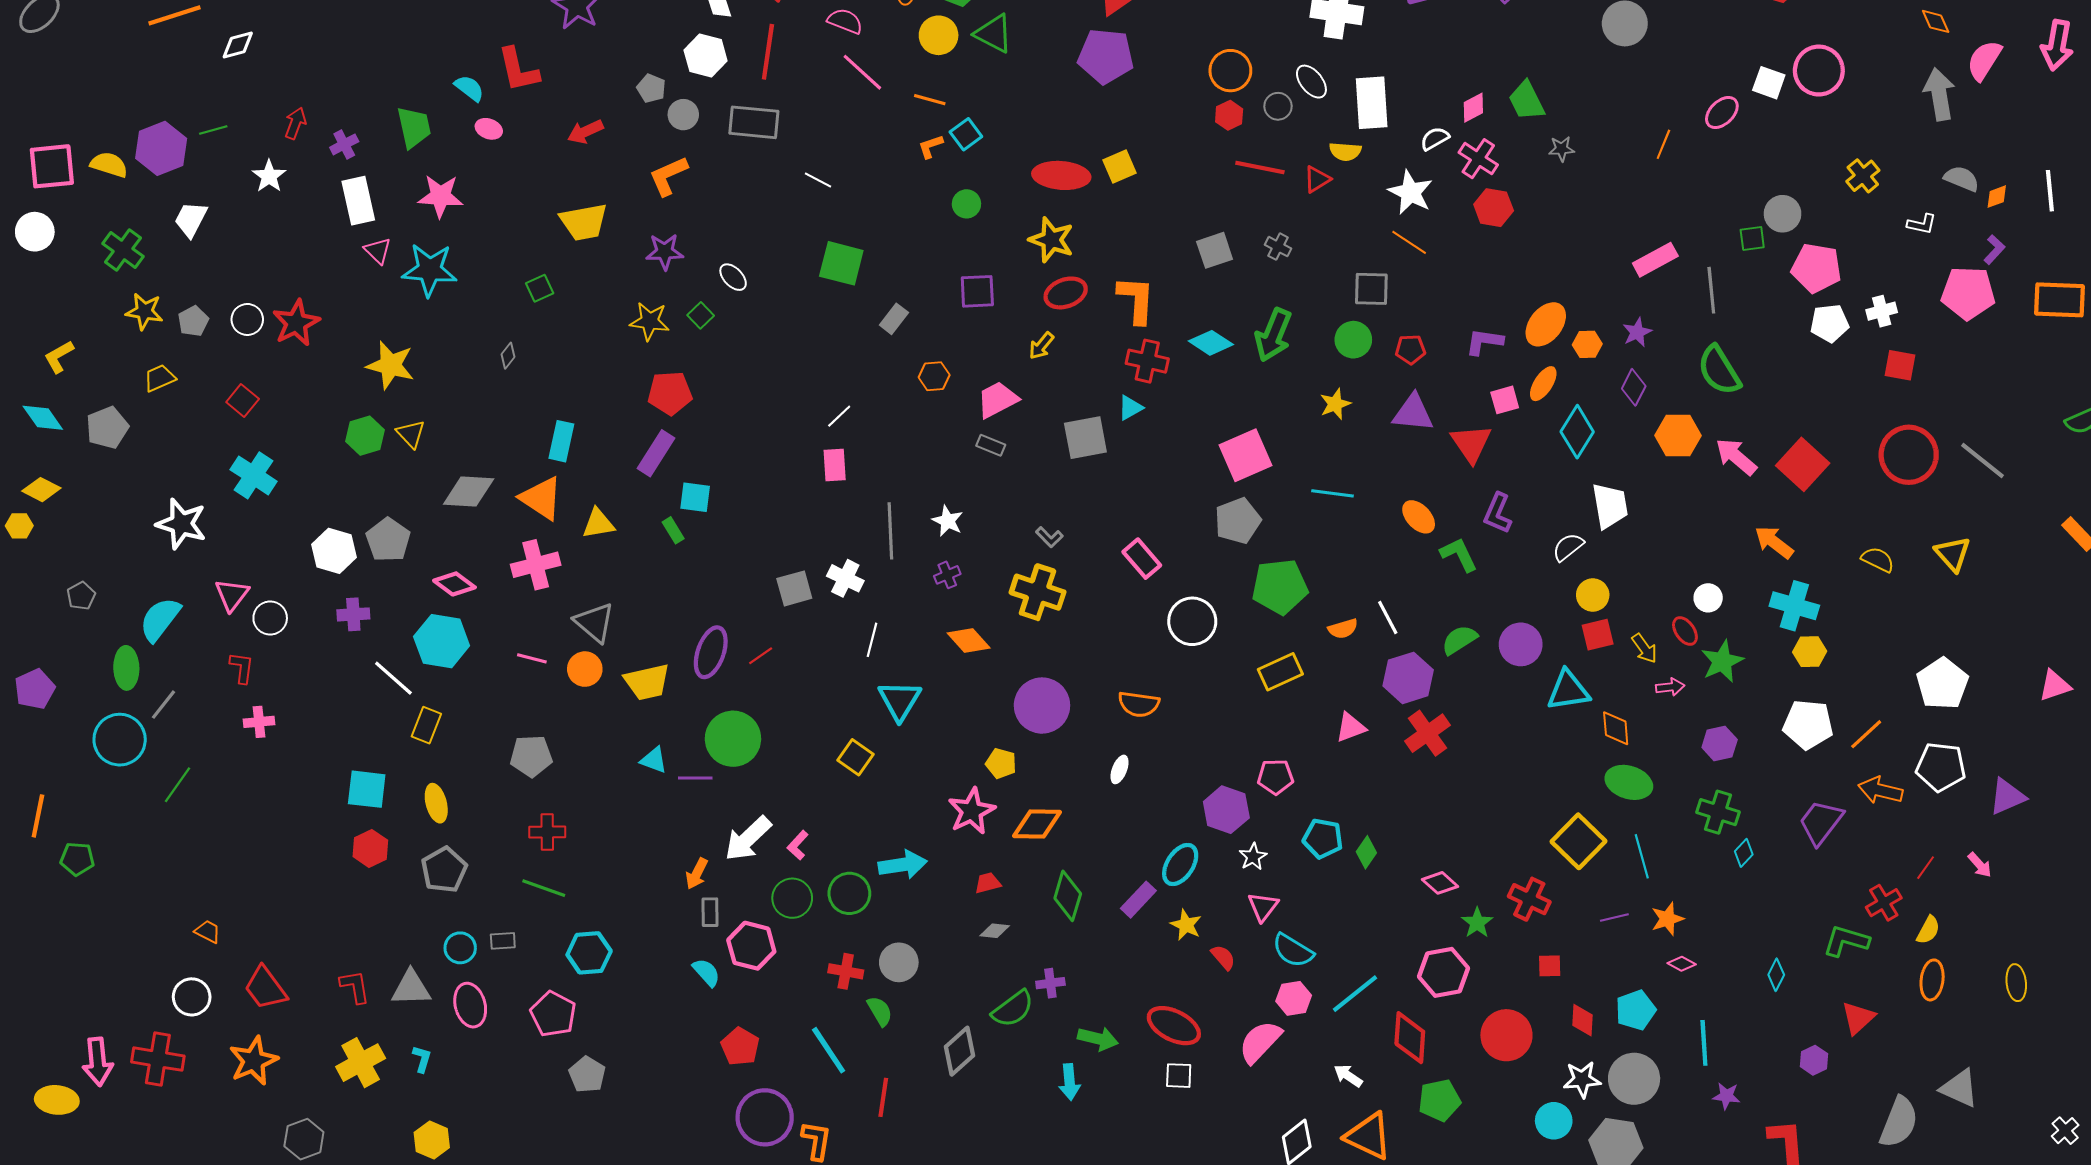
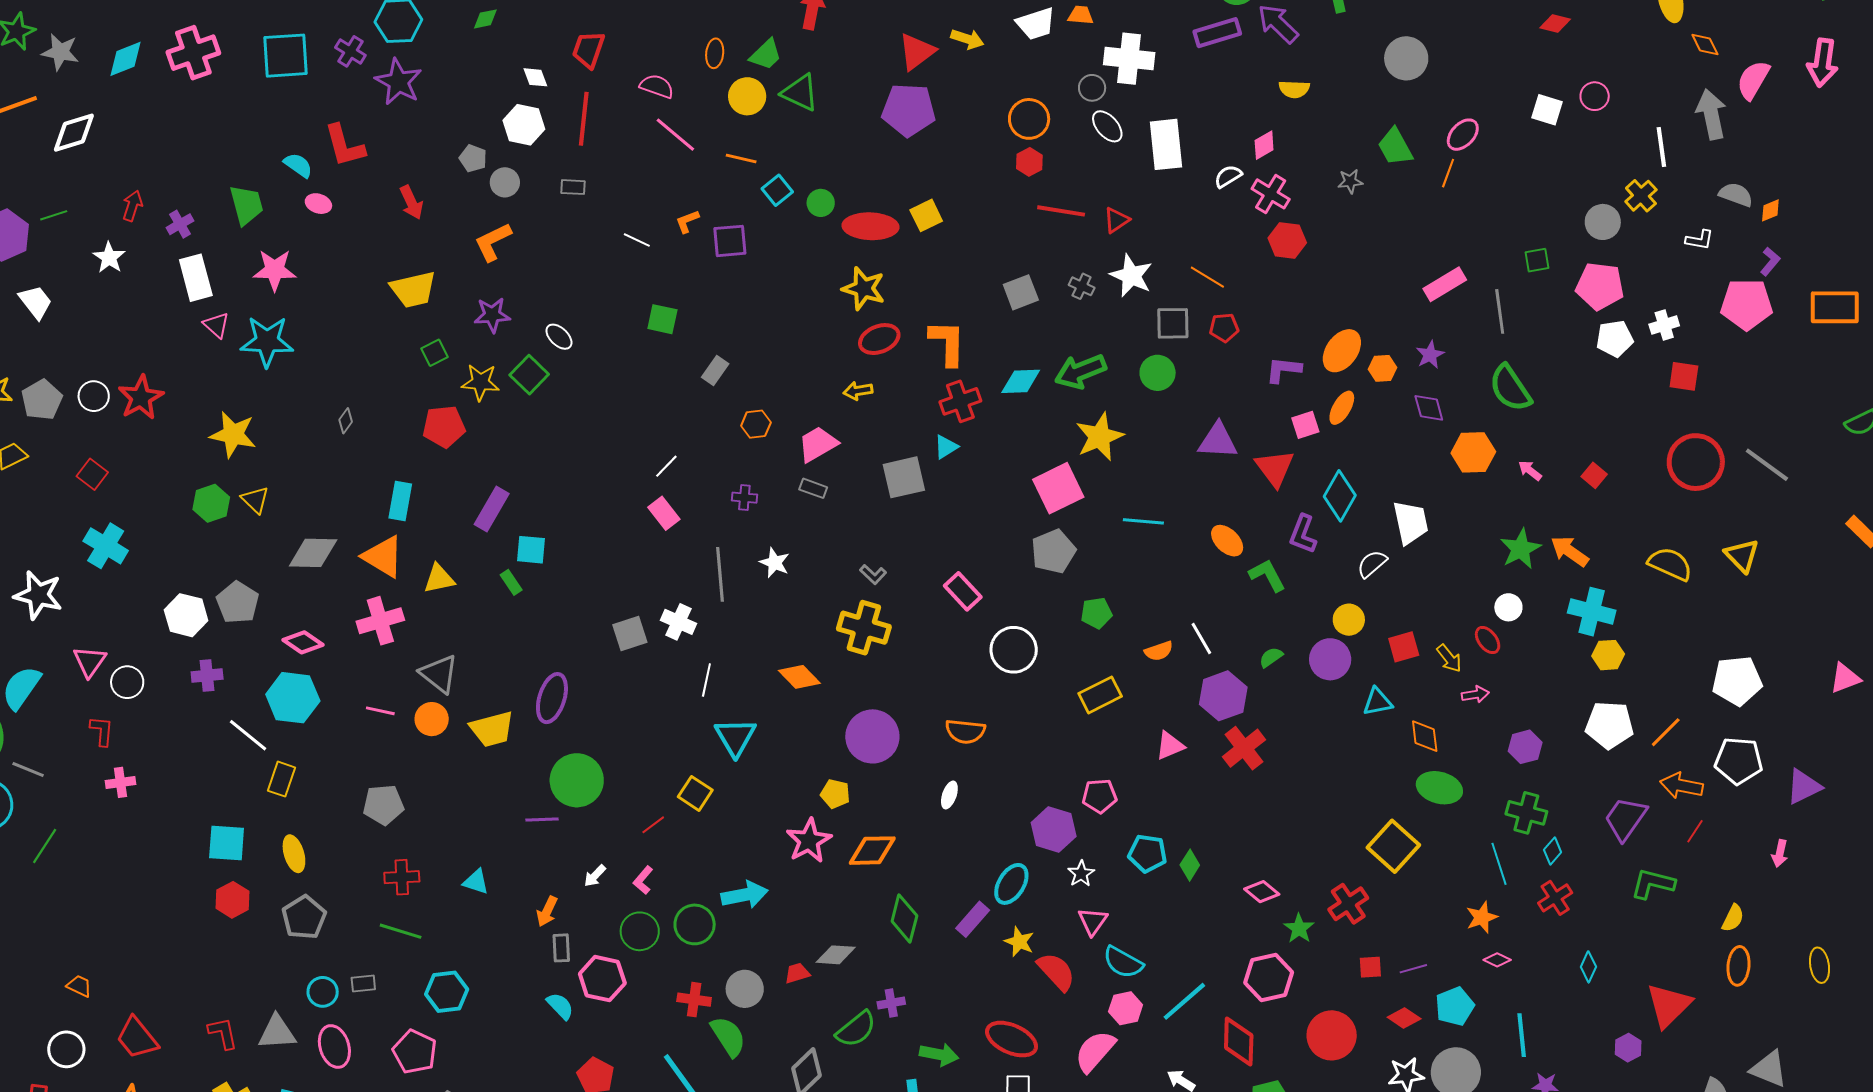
white diamond: (238, 45) -> (74, 133), size x1.4
pink circle: (1819, 71) -> (1595, 96), size x0.6
green trapezoid: (1527, 101) -> (1395, 147), moved
gray circle: (1278, 106) -> (1092, 88), moved
pink ellipse: (1722, 112) -> (1463, 135), moved
gray rectangle: (754, 122) -> (573, 187), size x0.5
red arrow: (585, 132) -> (411, 202), turned -88
orange L-shape: (930, 146) -> (687, 221), moved
yellow semicircle: (1345, 151) -> (1294, 89), moved
white line: (2050, 191) -> (1661, 147), moved
white star: (1410, 192) -> (1131, 276), moved
green circle: (966, 204) -> (821, 203), moved
gray circle: (1783, 214) -> (1603, 222), moved
white trapezoid: (191, 219) -> (36, 302), turned 117
green square: (841, 263) -> (662, 319), size x0.7
green square: (540, 288) -> (434, 353), moved
purple square: (977, 291) -> (730, 241), moved
green square: (701, 315) -> (529, 375), size x1.5
gray pentagon: (193, 321) -> (42, 400), size x1.4
green arrow: (1273, 335) -> (1080, 371), turned 48
cyan diamond: (1211, 343) -> (1021, 381), turned -33
yellow arrow: (1041, 346) -> (858, 391), turned 44
red pentagon: (1410, 349) -> (1224, 328), moved
red cross: (1147, 361) -> (960, 401), turned -30
purple diamond: (1634, 387) -> (1429, 408), turned -40
red pentagon: (670, 393) -> (444, 427), moved
yellow star: (1335, 404) -> (1100, 437), moved, size x1.6
cyan diamond: (1577, 432) -> (1340, 496), moved
pink arrow: (1736, 457) -> (1530, 471), size x0.6
red square: (1803, 464) -> (1594, 475), size x0.5
pink rectangle: (835, 465) -> (664, 513), turned -32
yellow semicircle: (1878, 560) -> (1670, 564), size x1.4
purple cross: (947, 575) -> (744, 498), moved, turned 30
green pentagon: (1280, 587) -> (1096, 613), size x0.6
yellow circle: (1593, 595) -> (1349, 620), moved
green semicircle: (1459, 640) -> (1271, 657), size x0.7
red line: (761, 656) -> (653, 825), moved
green star: (1722, 661) -> (1521, 549), moved
white pentagon: (1942, 684) -> (1737, 681), turned 30
cyan triangle: (1568, 690) -> (1378, 702), size x0.7
gray line: (164, 705) -> (28, 769), turned 76
cyan triangle: (654, 760) -> (476, 882), moved
white arrow: (748, 839) -> (595, 876), size x0.5
cyan line: (1642, 856) -> (1499, 864), moved
pink arrow: (1980, 865) -> (1780, 853), turned 56
red line: (1926, 868) -> (1695, 831), moved
red trapezoid: (988, 883) -> (797, 973), moved
red cross: (1529, 899) -> (1348, 904), turned 33
red cross: (1884, 903) -> (1555, 898), moved
purple line: (1614, 917) -> (1413, 969), moved
gray diamond: (995, 931) -> (836, 955), size x1.4
green L-shape: (1846, 941) -> (1653, 884), moved
red semicircle: (1223, 957) -> (1056, 972), size x1.6
green semicircle: (880, 1011) -> (728, 1036), size x1.4
red triangle: (1858, 1018) -> (1669, 1005), size x1.4
red diamond: (1582, 1020) -> (1404, 1018), turned -56

